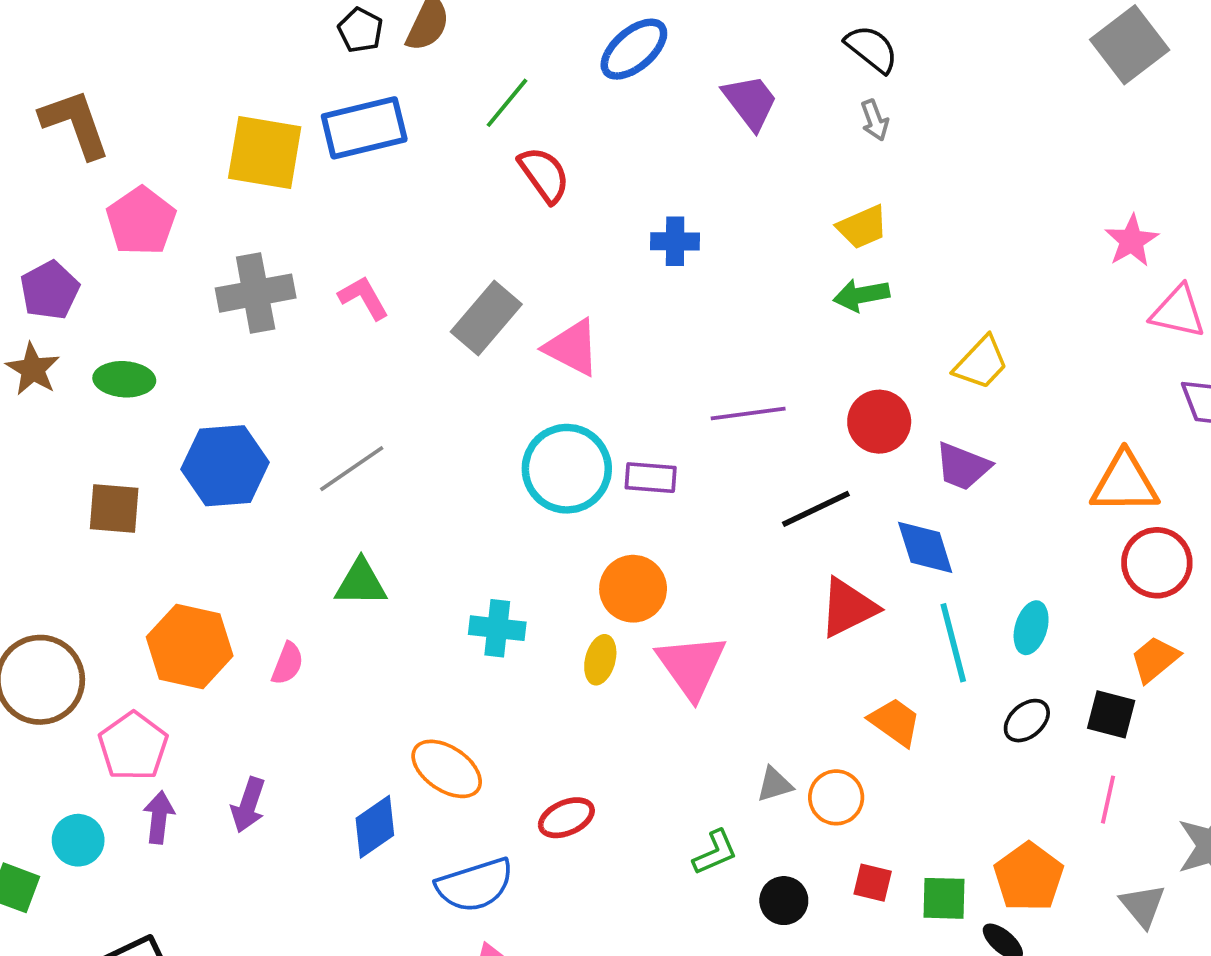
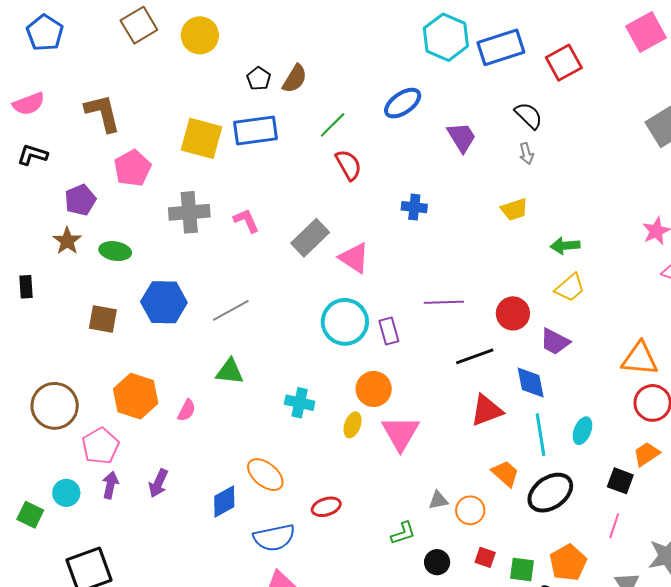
green arrow: (861, 295) -> (565, 246), moved
purple rectangle: (651, 478) -> (389, 331), turned 64
black ellipse: (1027, 721) -> (550, 493), moved, size x1.8

